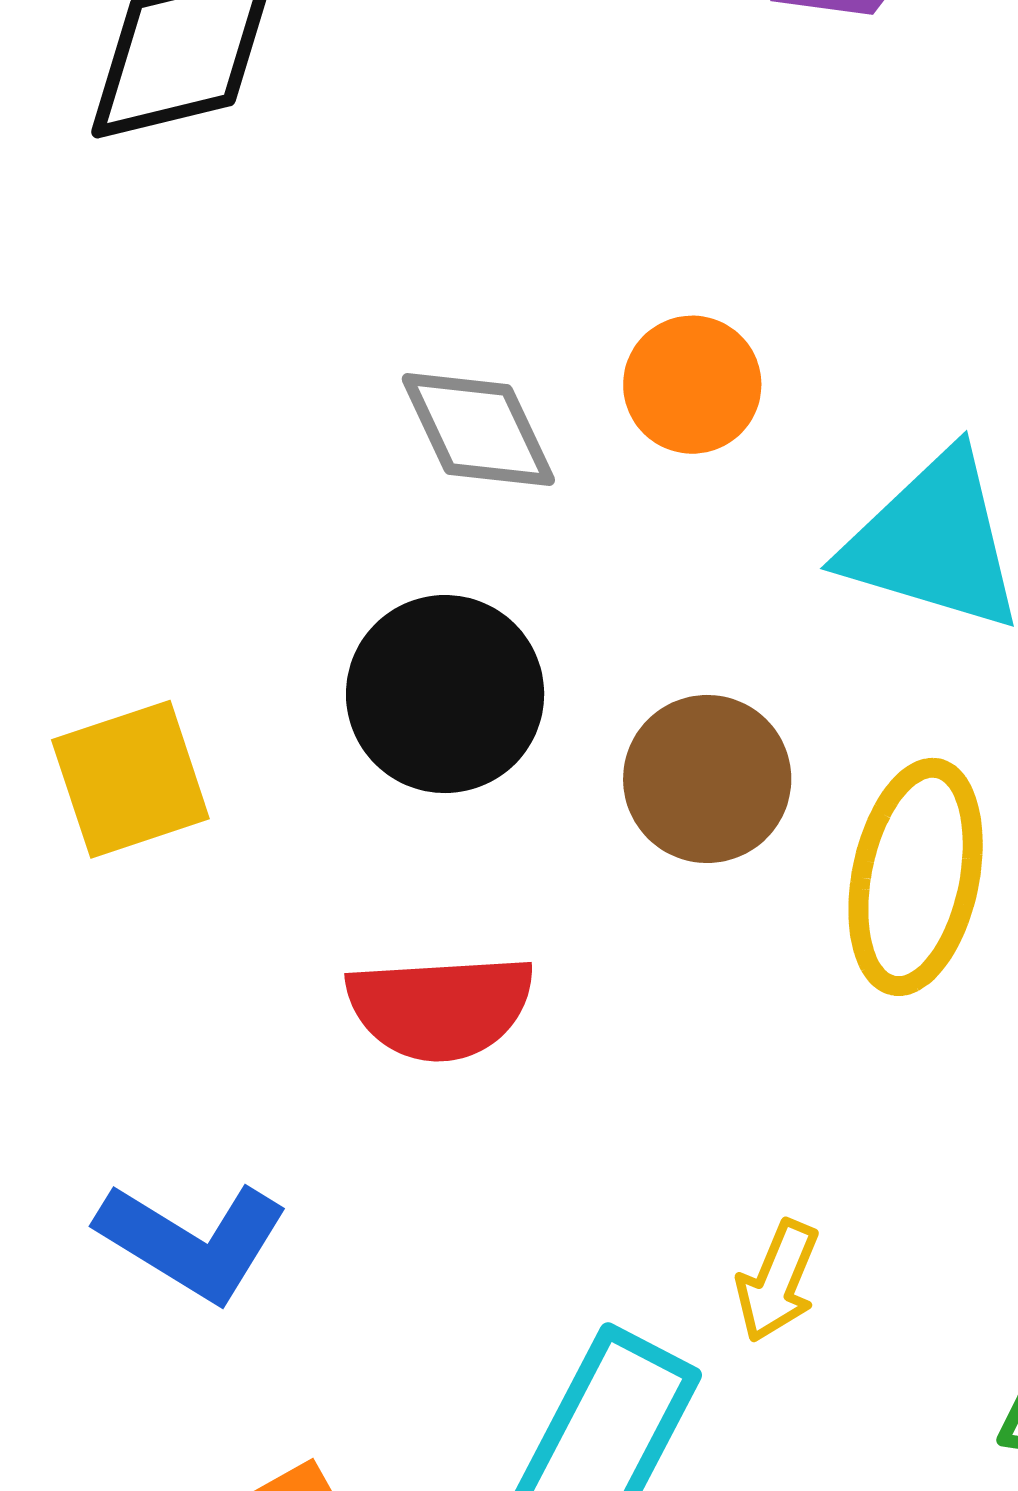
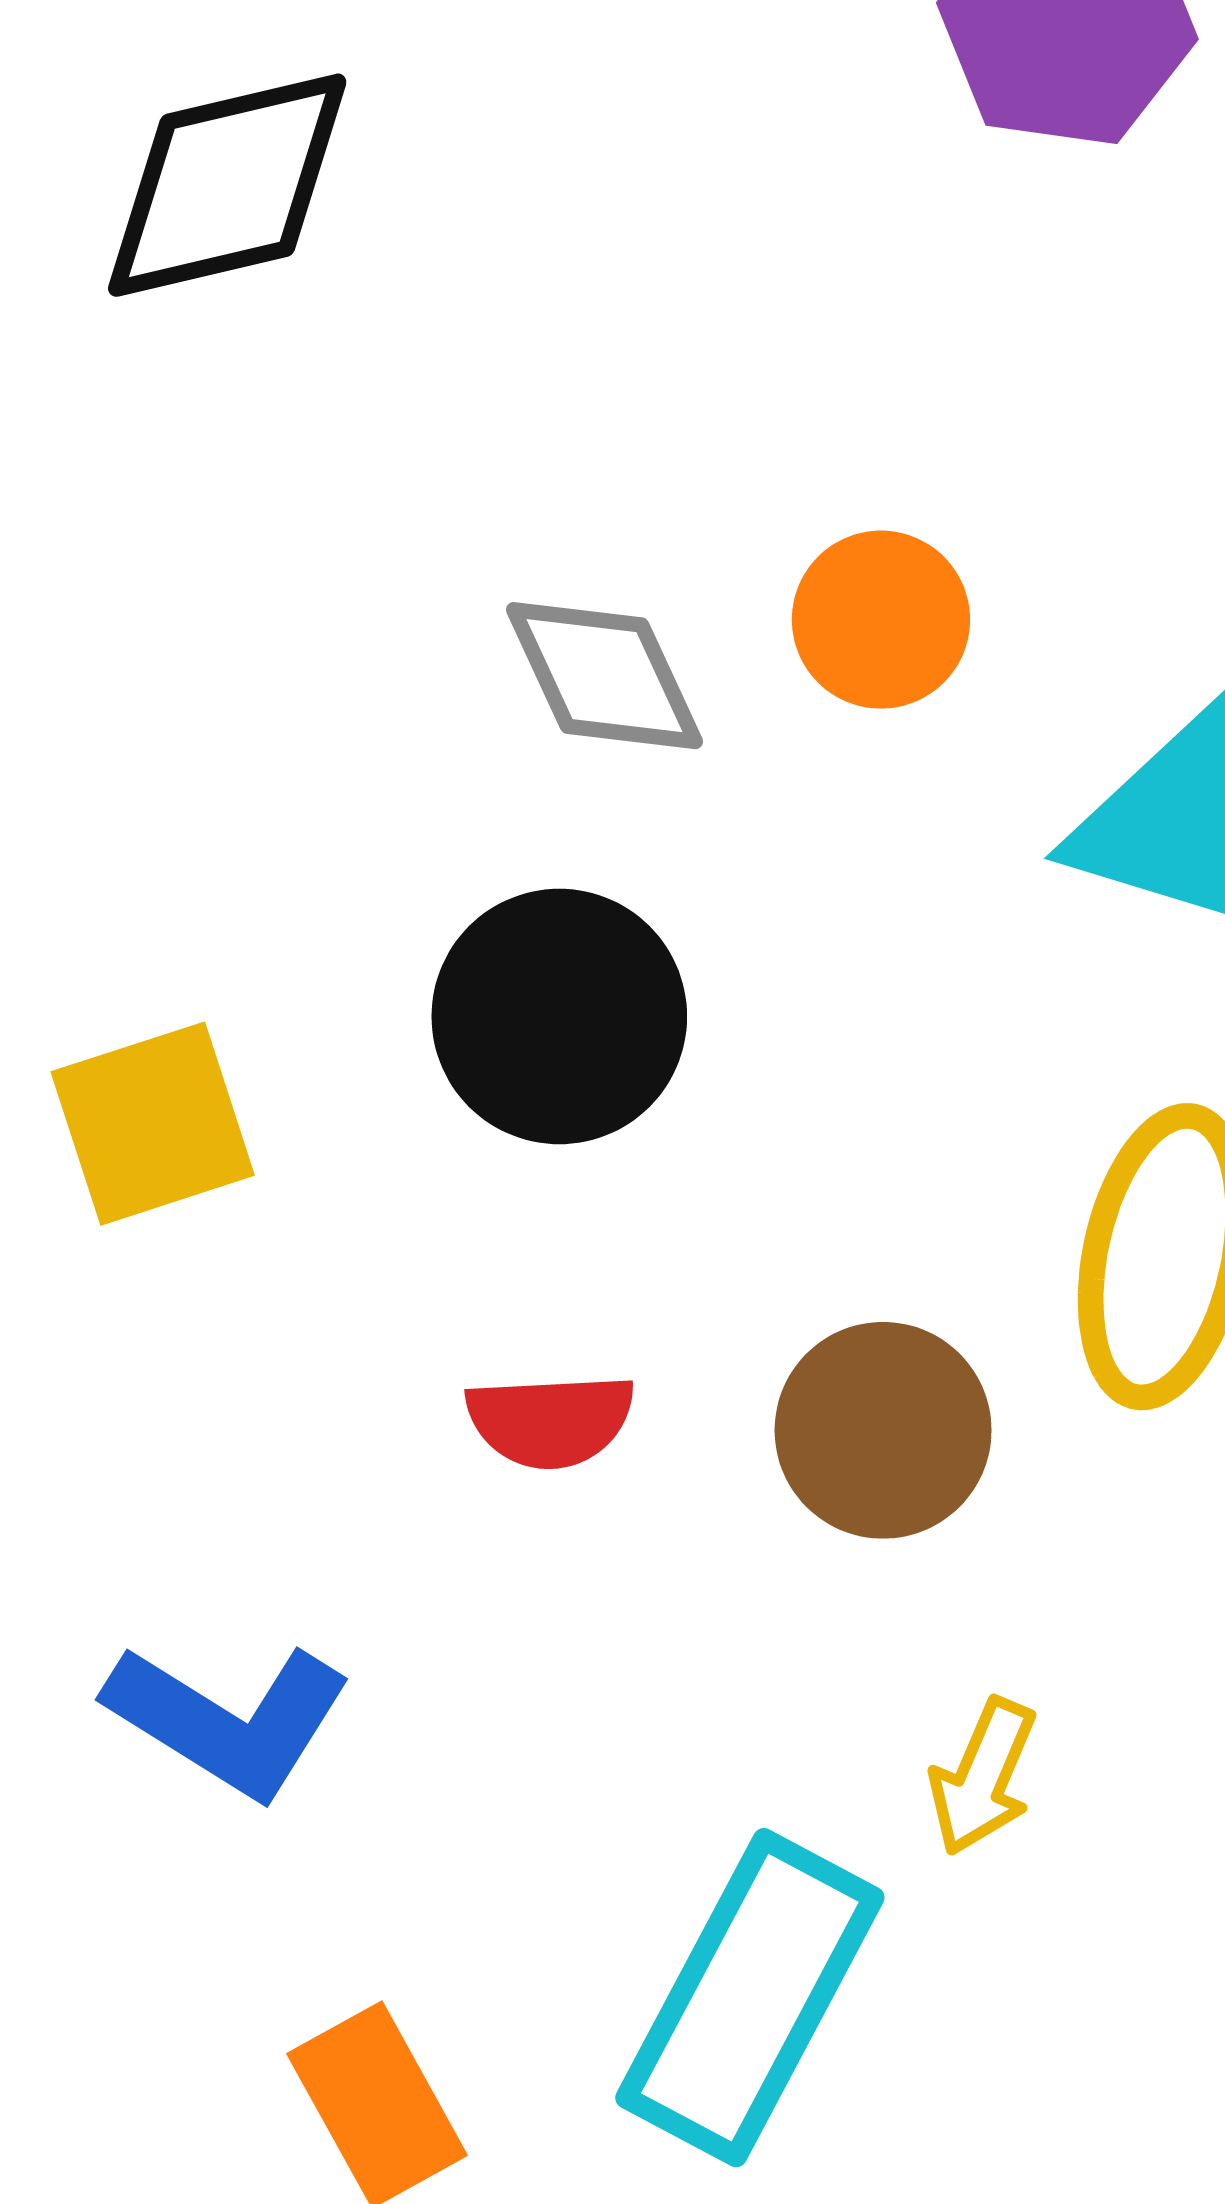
brown circle: (707, 779) -> (883, 1430), moved
red semicircle: (440, 1007) -> (550, 1420), size x0.7

